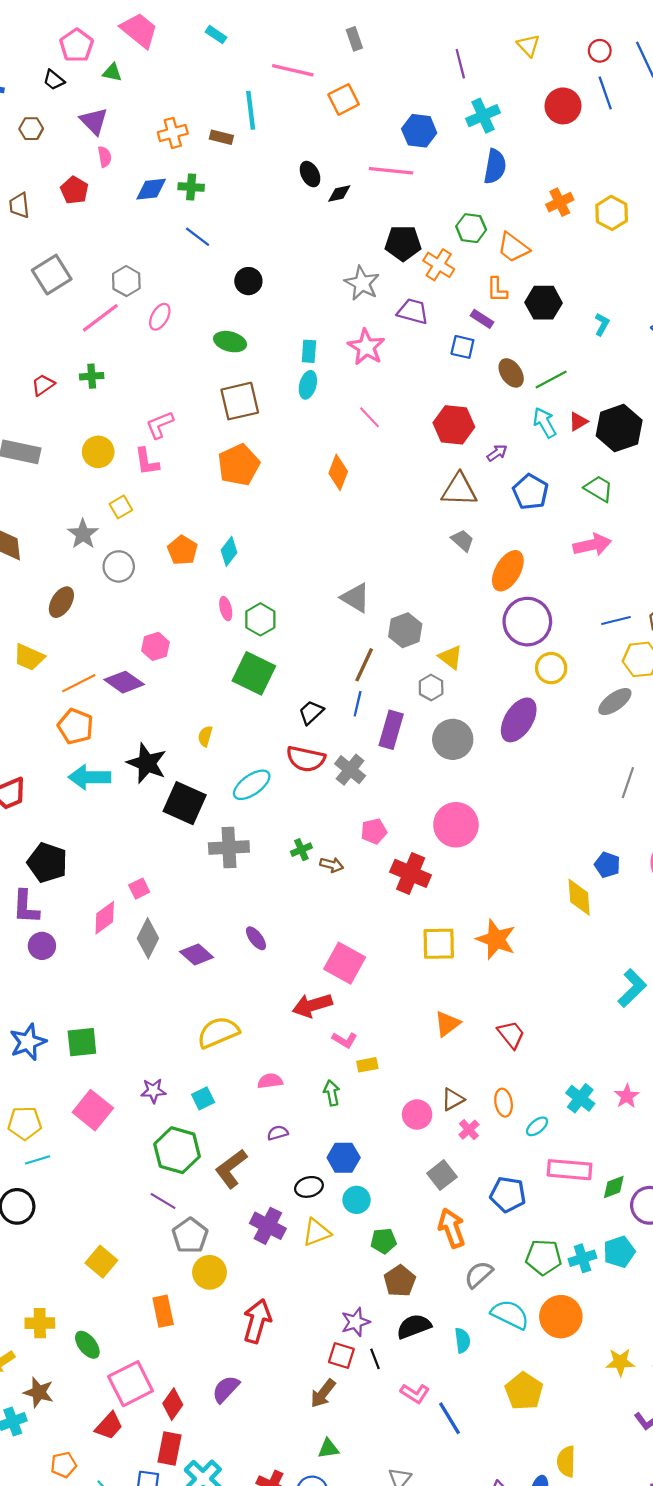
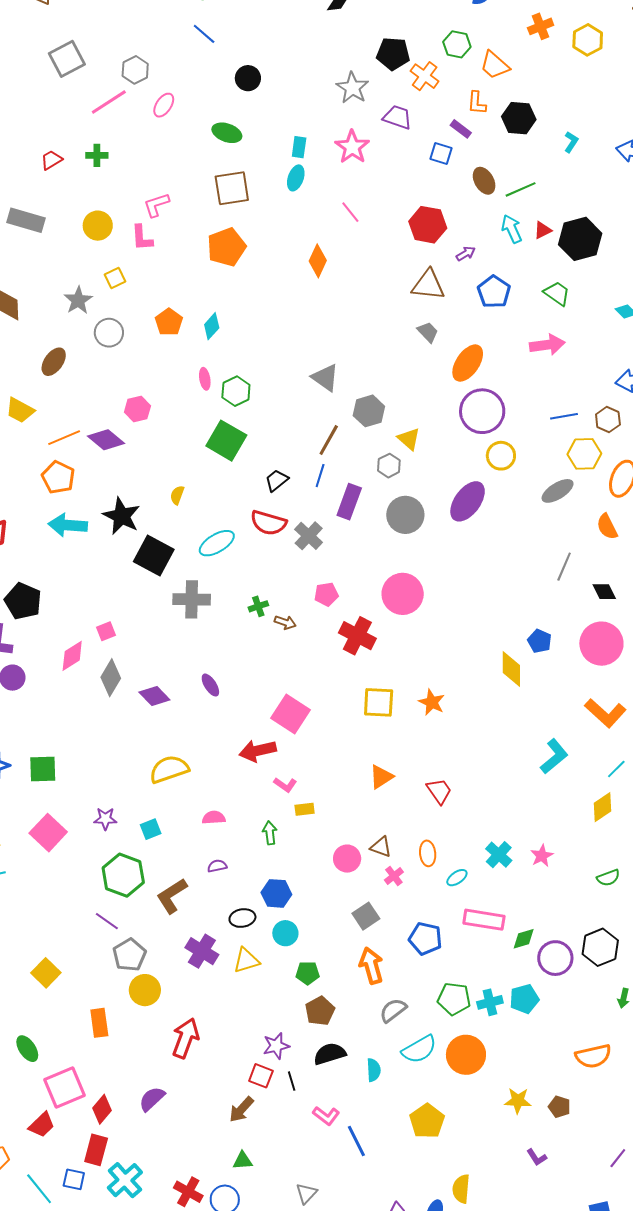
orange star: (496, 939) -> (432, 702), size x0.7
brown triangle: (453, 1099) -> (381, 847), turned 45
cyan semicircle: (510, 1314) -> (419, 1049), turned 120

